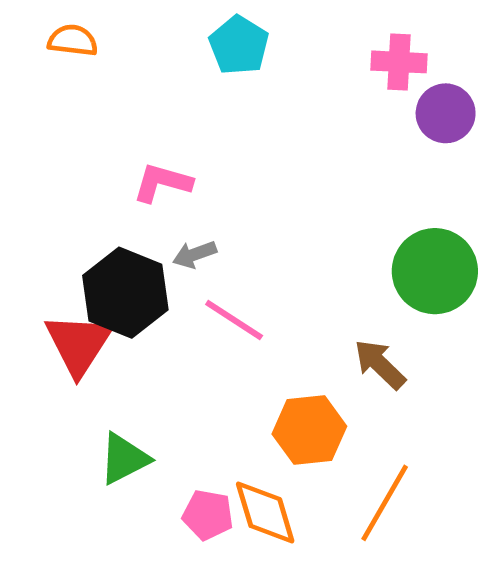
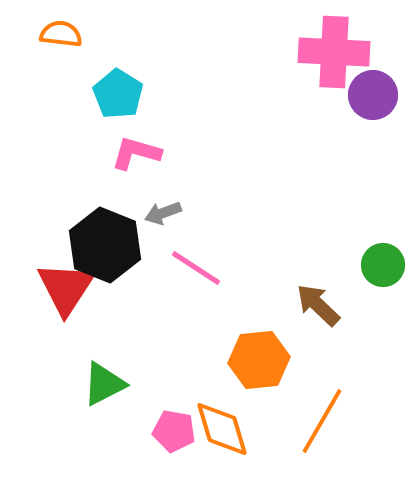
cyan pentagon: (239, 45) -> (118, 94), moved
pink cross: (399, 62) -> (334, 52), size x1.5
green circle: (435, 271) -> (383, 265), moved, size x0.6

